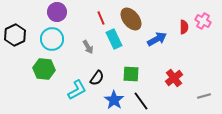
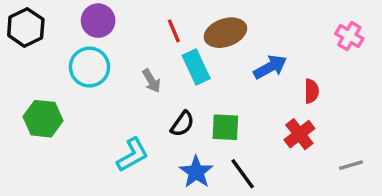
brown ellipse: (131, 19) -> (225, 33), turned -70
red semicircle: (184, 27) -> (311, 91), moved
black hexagon: (15, 35) -> (26, 27), moved
green hexagon: (44, 69) -> (43, 119), moved
black semicircle: (97, 78) -> (182, 124), moved

